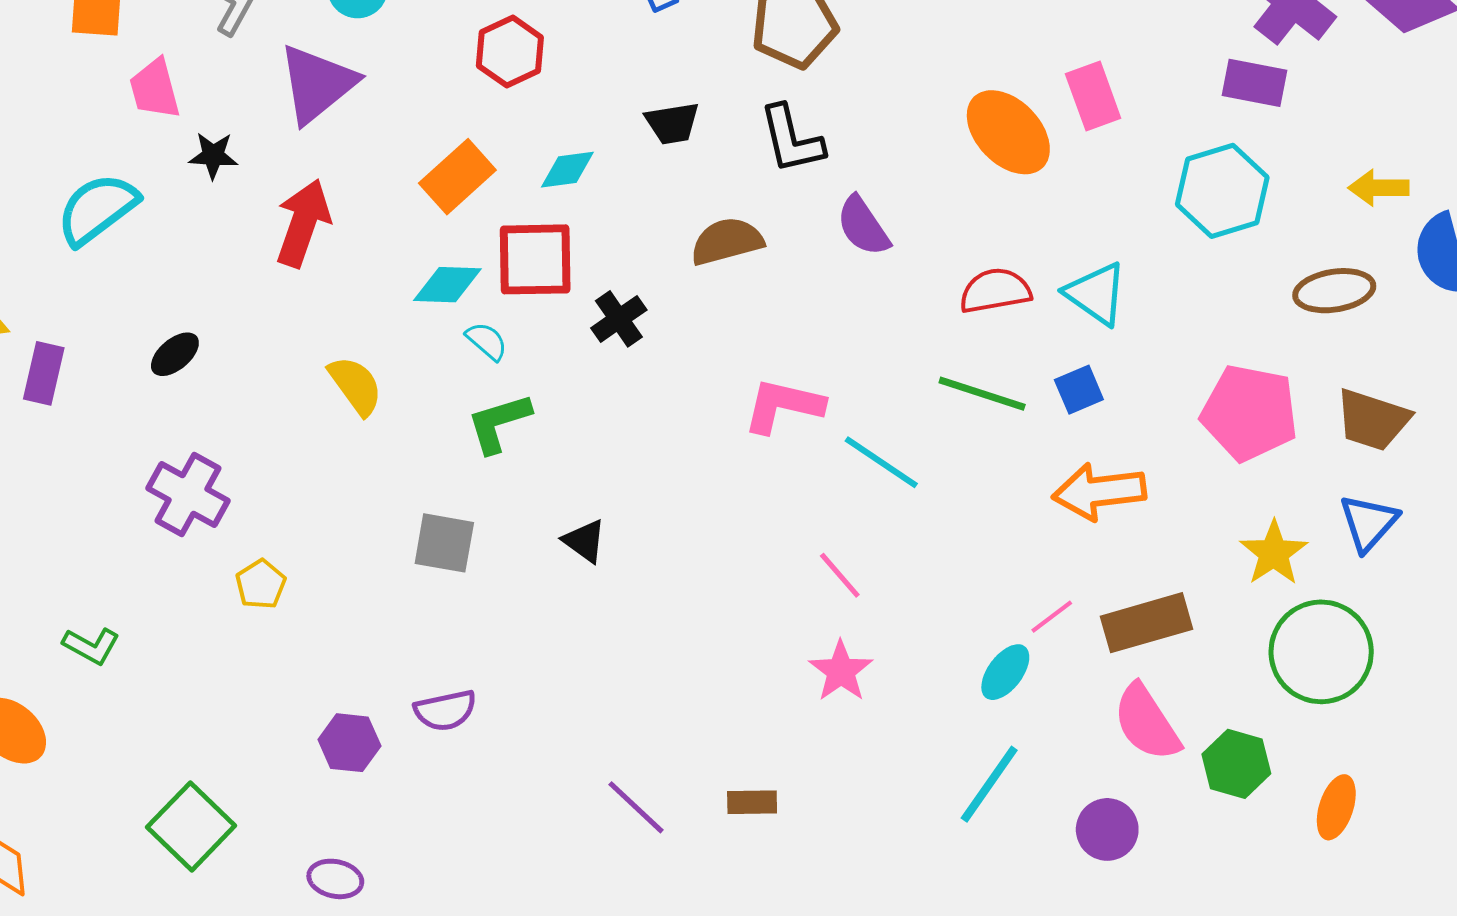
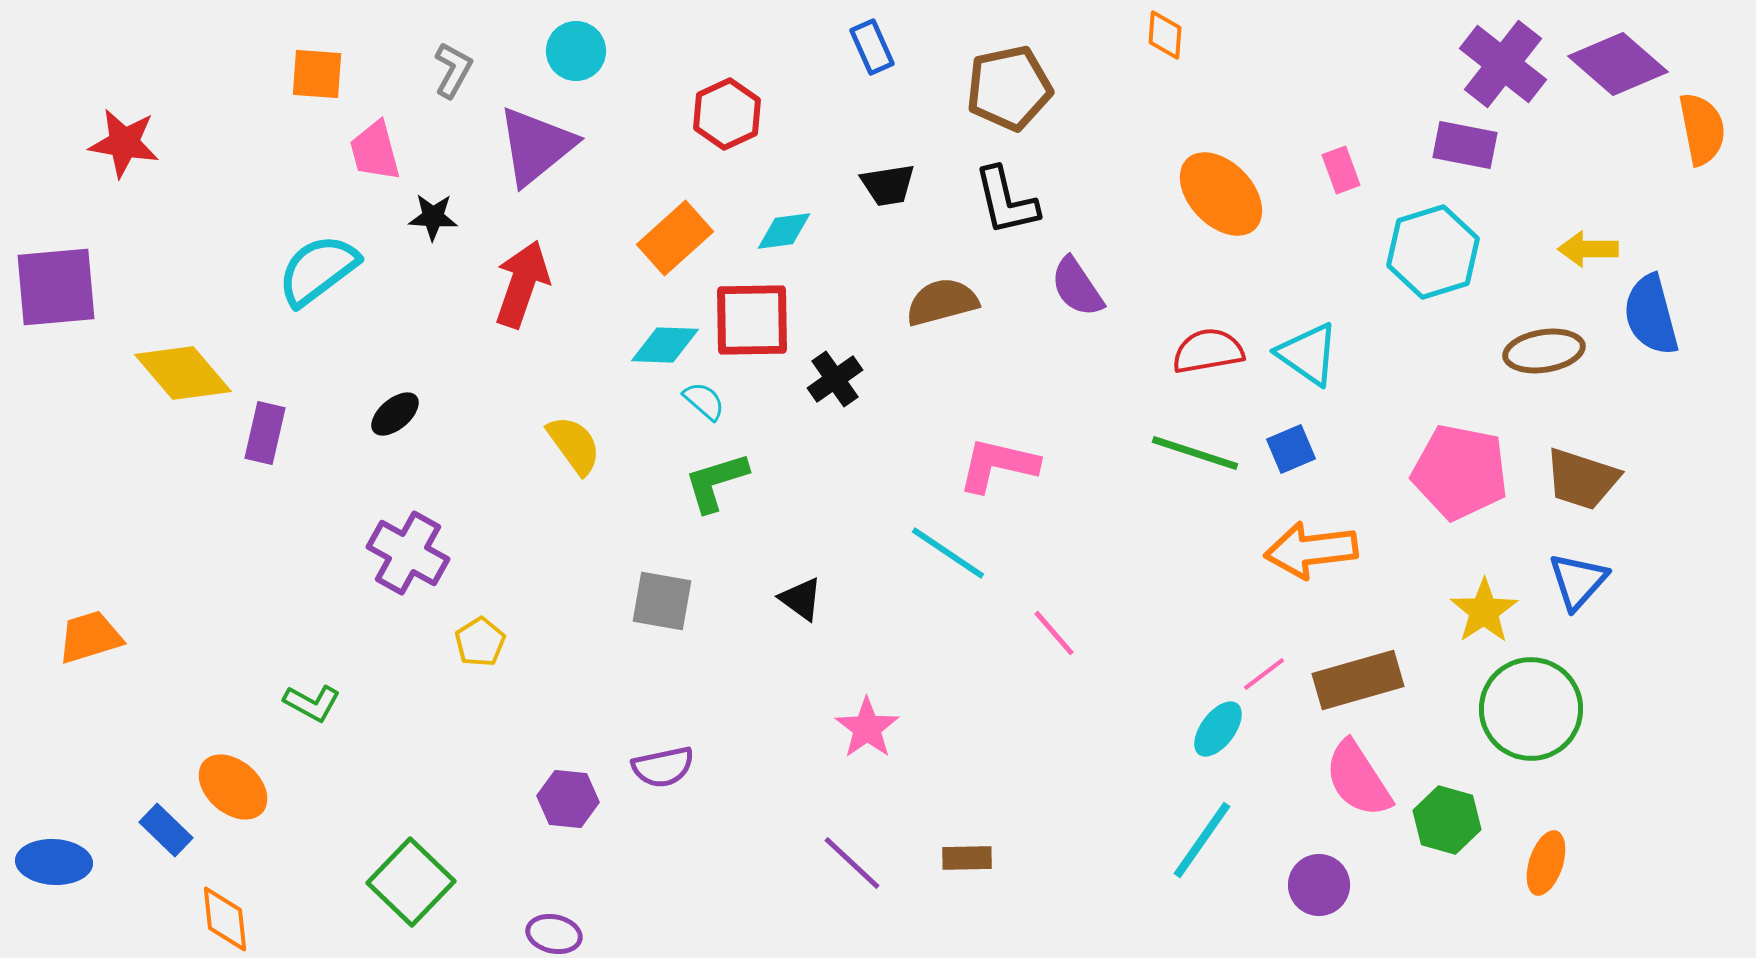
pink rectangle: (1093, 96) -> (1341, 170), moved, size x0.7
cyan line: (881, 462) -> (948, 553), moved
pink star: (841, 671) -> (867, 728), moved

